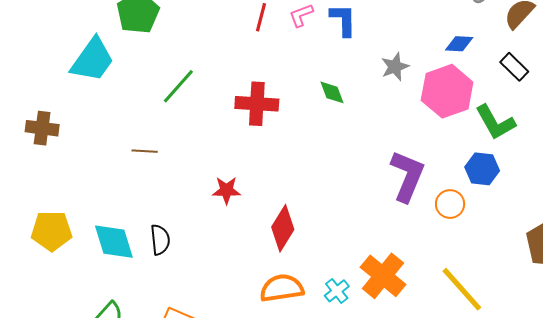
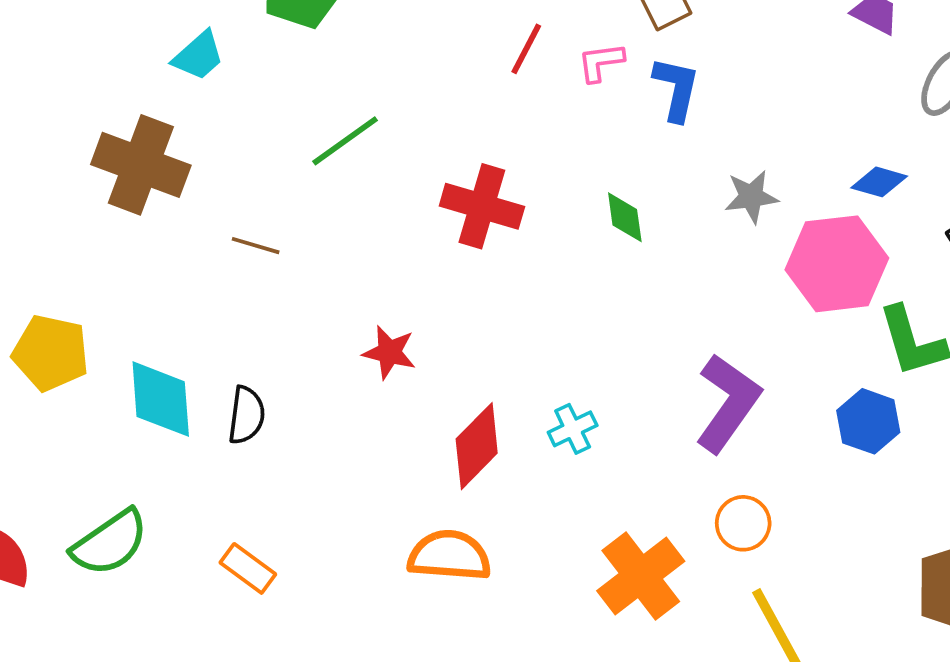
cyan trapezoid: (92, 60) -> (198, 56), size x0.6
brown cross: (42, 128) -> (141, 165), moved, size x1.5
orange circle: (450, 204) -> (743, 523), moved
cyan cross: (337, 291) -> (573, 429), moved

